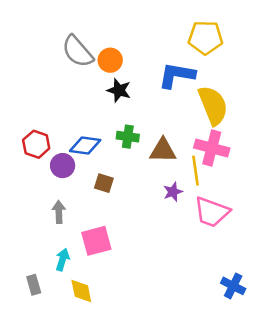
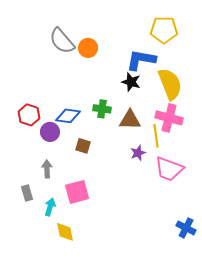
black star: (119, 90) -> (131, 82), moved
gray rectangle: (34, 285) -> (27, 193), moved

